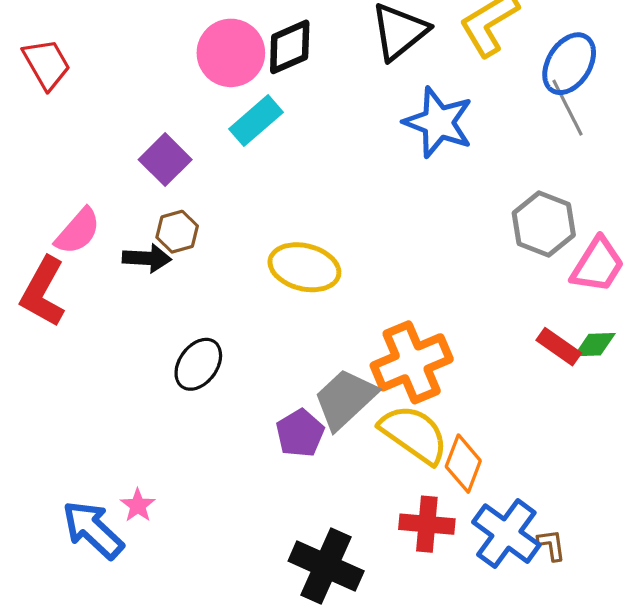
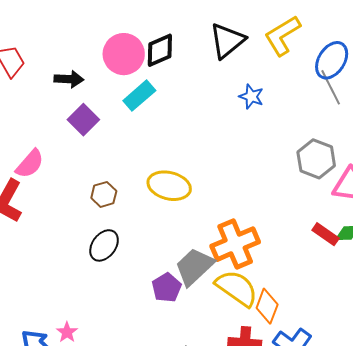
blue star: (438, 122) -> (251, 97), size x0.6
brown hexagon: (177, 232) -> (104, 194), moved
black arrow: (147, 258) -> (69, 79), moved

